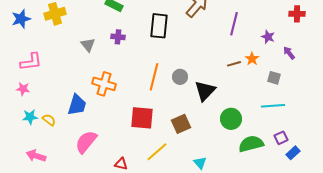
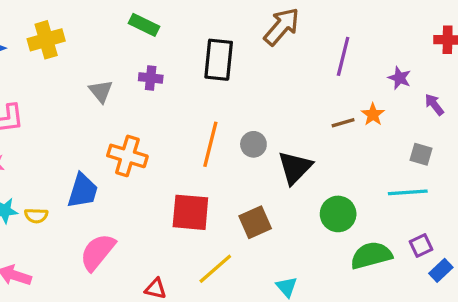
gray square: (274, 78) -> (421, 154), moved
yellow semicircle: (49, 120) -> (36, 216), turned 144

